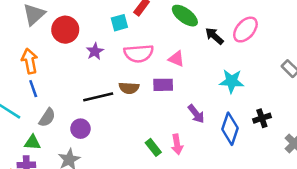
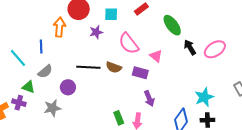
cyan square: (119, 23) -> (111, 14), moved
pink semicircle: (139, 53) -> (129, 43), turned 40
orange arrow: (30, 61) -> (59, 27), moved
cyan star: (232, 81) -> (204, 97), moved, turned 30
purple arrow: (196, 114) -> (149, 98), moved

